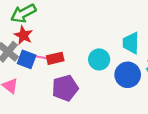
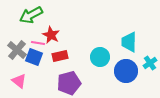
red star: (23, 35) -> (51, 35), moved
pink line: (41, 57) -> (38, 43), moved

